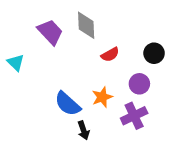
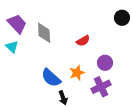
gray diamond: (86, 25) -> (44, 33), moved
purple trapezoid: (50, 32) -> (17, 24), moved
black circle: (154, 53) -> (122, 18), moved

